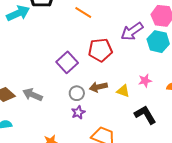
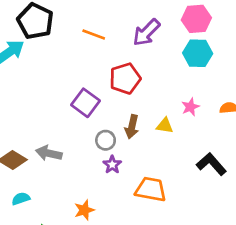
purple arrow: (132, 31) -> (146, 33), moved
brown arrow: (98, 87) -> (132, 127), turned -54
black L-shape: (145, 115) -> (211, 164), moved

